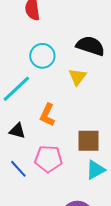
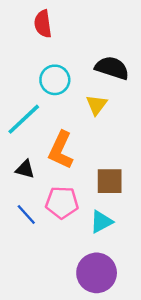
orange L-shape: (47, 115) -> (61, 150), size x1.4
cyan triangle: (95, 170) -> (101, 222), moved

